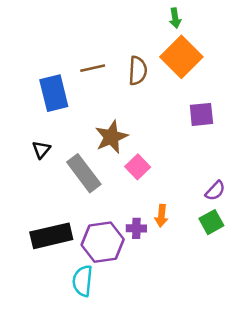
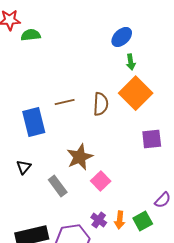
gray rectangle: (84, 173) -> (58, 186), size x0.7
green square: (211, 222) -> (143, 221), moved
purple cross: (136, 228) -> (99, 220), moved, turned 35

